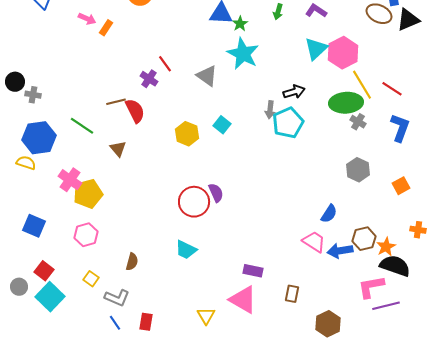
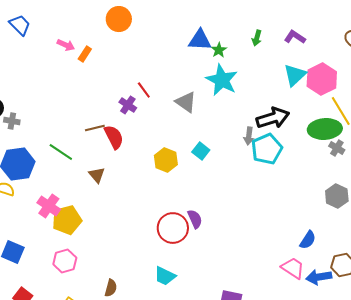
black arrow: (294, 92) -> (273, 118), size x1.5

